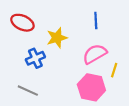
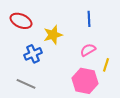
pink semicircle: (95, 54) -> (88, 50), size x0.7

